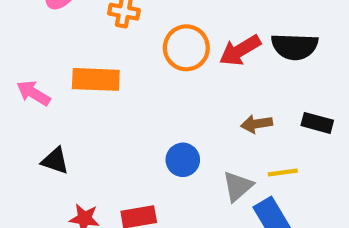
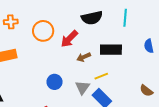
red arrow: (240, 50) -> (69, 39), moved
black rectangle: (317, 123) -> (111, 50), size x1.5

